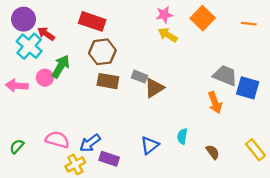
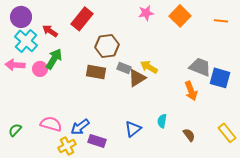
red rectangle: (92, 21) -> (82, 19), turned -70
red arrow: (46, 34) -> (50, 31), moved
yellow arrow: (168, 35) -> (149, 67), moved
brown hexagon: (102, 52) -> (107, 46), moved
pink arrow: (17, 86) -> (15, 65), moved

